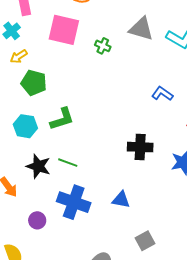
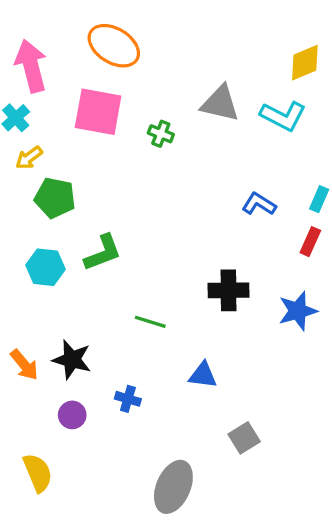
green line: (68, 163) -> (150, 322), moved
black star: (38, 166) -> (72, 360), moved
blue cross: (74, 202) -> (128, 399), moved, size x0.5

